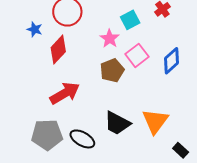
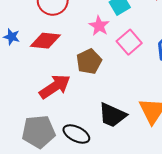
blue star: (35, 29) -> (12, 37), moved
red diamond: (58, 50) -> (45, 41), turned 56
brown pentagon: (112, 70) -> (89, 62), moved

